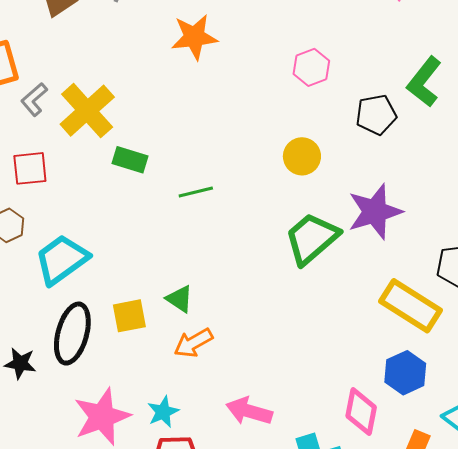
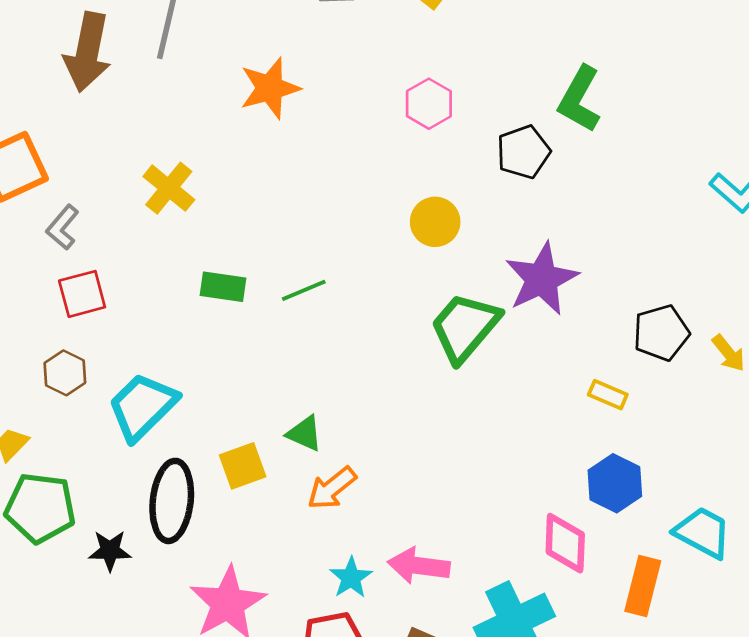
gray L-shape: (34, 99) -> (62, 227), moved
yellow cross: (87, 111) -> (169, 188), moved, size x0.7
green rectangle: (130, 160) -> (223, 287), moved
yellow rectangle: (410, 306) -> (608, 395), size x0.5
cyan star: (163, 412) -> (351, 578), moved

